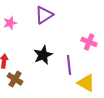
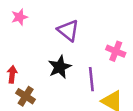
purple triangle: (44, 15) -> (68, 30), moved, turned -48
pink star: (10, 23) -> (19, 17), moved

